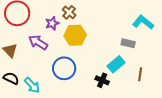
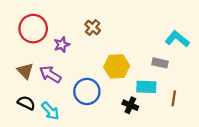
purple star: (52, 23) -> (62, 45), moved
yellow hexagon: (75, 35) -> (117, 66), moved
purple arrow: (38, 42) -> (50, 74), moved
cyan rectangle: (116, 64) -> (146, 87), turned 42

